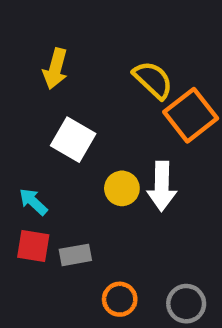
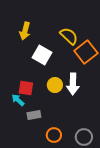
white square: (73, 140) -> (42, 55), moved
cyan arrow: (33, 202) -> (18, 100), moved
red square: (33, 246) -> (26, 88), moved

